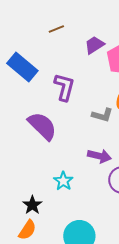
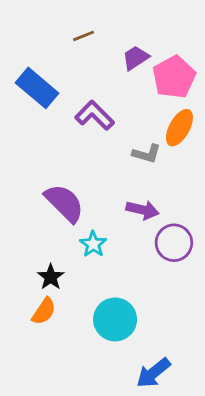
purple L-shape: (64, 87) -> (95, 115), turned -60
purple semicircle: (42, 126) -> (64, 203), moved

